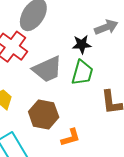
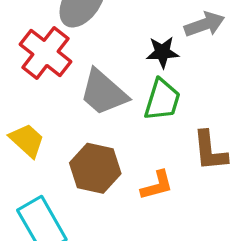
gray trapezoid: (47, 69) -> (104, 93), turned 64
orange L-shape: (71, 137) -> (157, 185), moved

